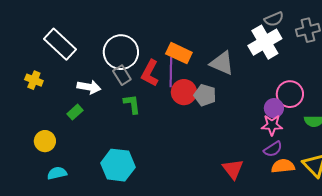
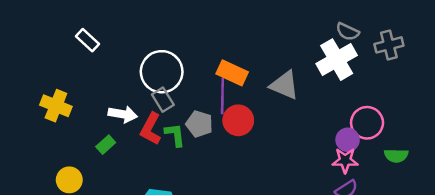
gray semicircle: (274, 19) -> (348, 32), turned 48
white rectangle: (60, 44) -> (87, 40), moved, size x0.6
red L-shape: (150, 73) -> (151, 129), moved
yellow cross: (34, 80) -> (56, 106), size x1.4
gray pentagon: (205, 95) -> (199, 124), moved

